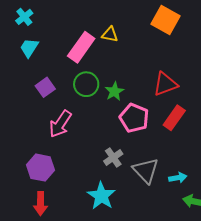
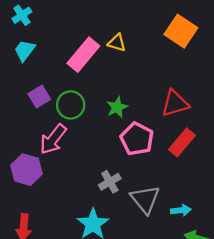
green circle: (86, 84) -> (71, 105), moved
purple hexagon: (41, 168) -> (27, 170), moved

